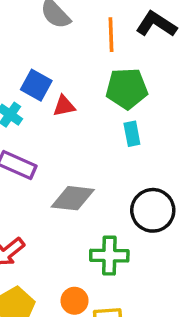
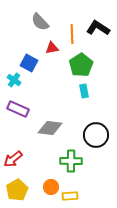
green pentagon: (127, 89) -> (81, 65), turned -30
red triangle: (64, 106) -> (52, 48), moved

